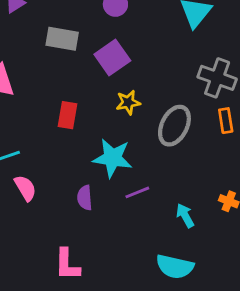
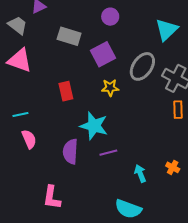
red rectangle: (68, 115) -> (66, 91), turned -30
gray ellipse: (174, 126) -> (142, 66), moved
purple semicircle: (85, 198) -> (70, 151), size x1.4

